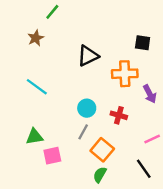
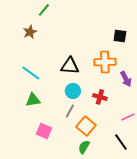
black triangle: (88, 56) -> (70, 66), moved, turned 30
green triangle: (34, 137) -> (33, 100), moved
pink square: (52, 156) -> (44, 131), turned 35

